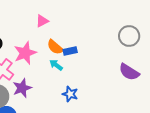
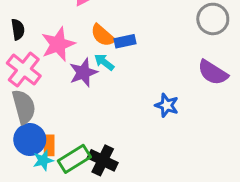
purple star: (22, 88) -> (83, 73), moved
blue star: (70, 94) -> (167, 105), moved

